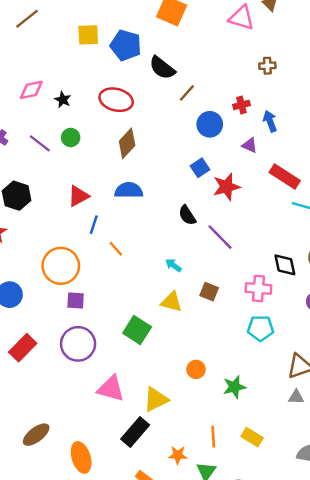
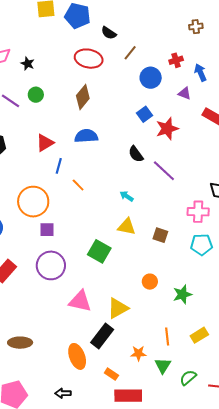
black semicircle: (162, 68) -> (109, 33), size x0.7
red ellipse: (116, 100) -> (89, 59), moved
brown square: (209, 292) -> (160, 235), moved
brown ellipse: (36, 435) -> (20, 343), turned 40
yellow rectangle: (252, 437) -> (199, 335), turned -60
orange ellipse: (81, 457) -> (77, 356), moved

